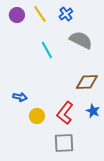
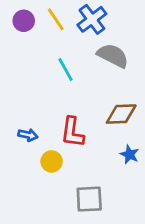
blue cross: (66, 14) -> (92, 19), size x1.5
red L-shape: (65, 113) -> (72, 132), moved, turned -30

